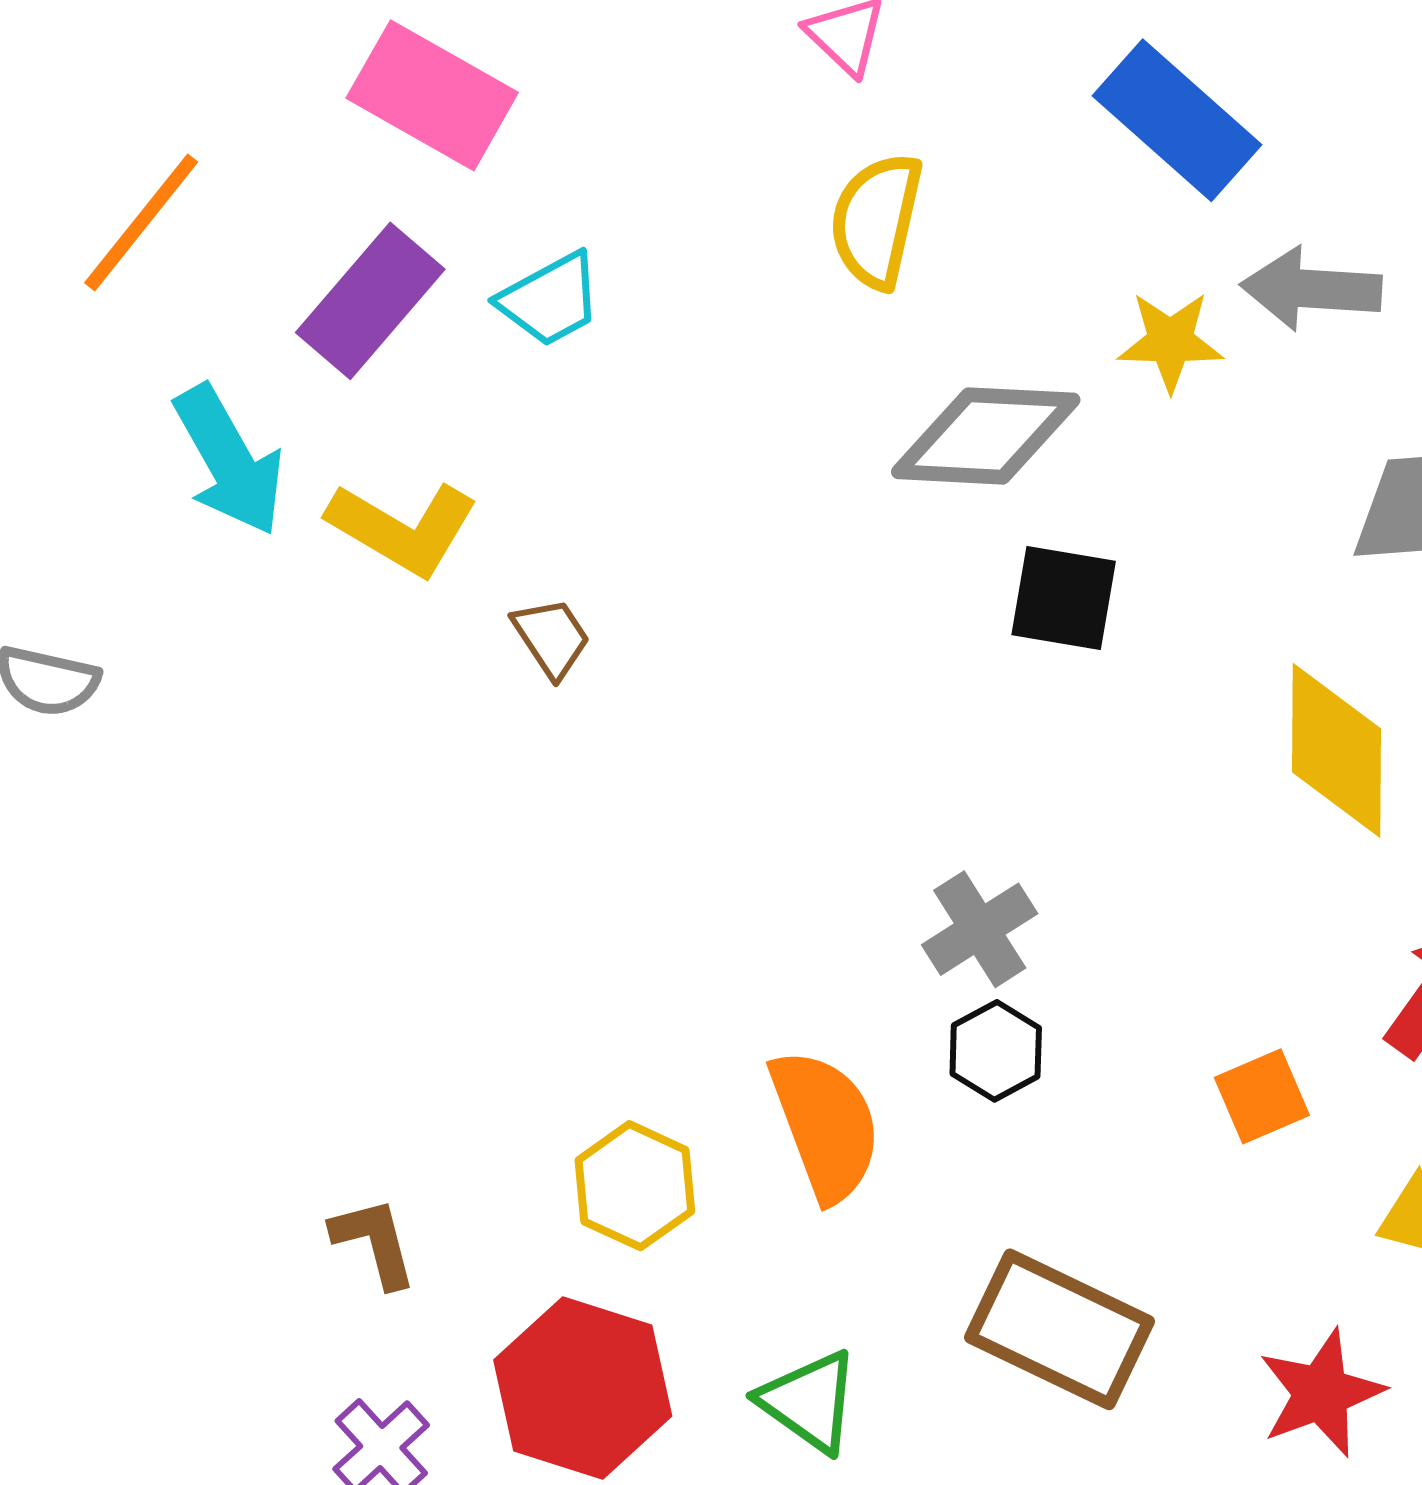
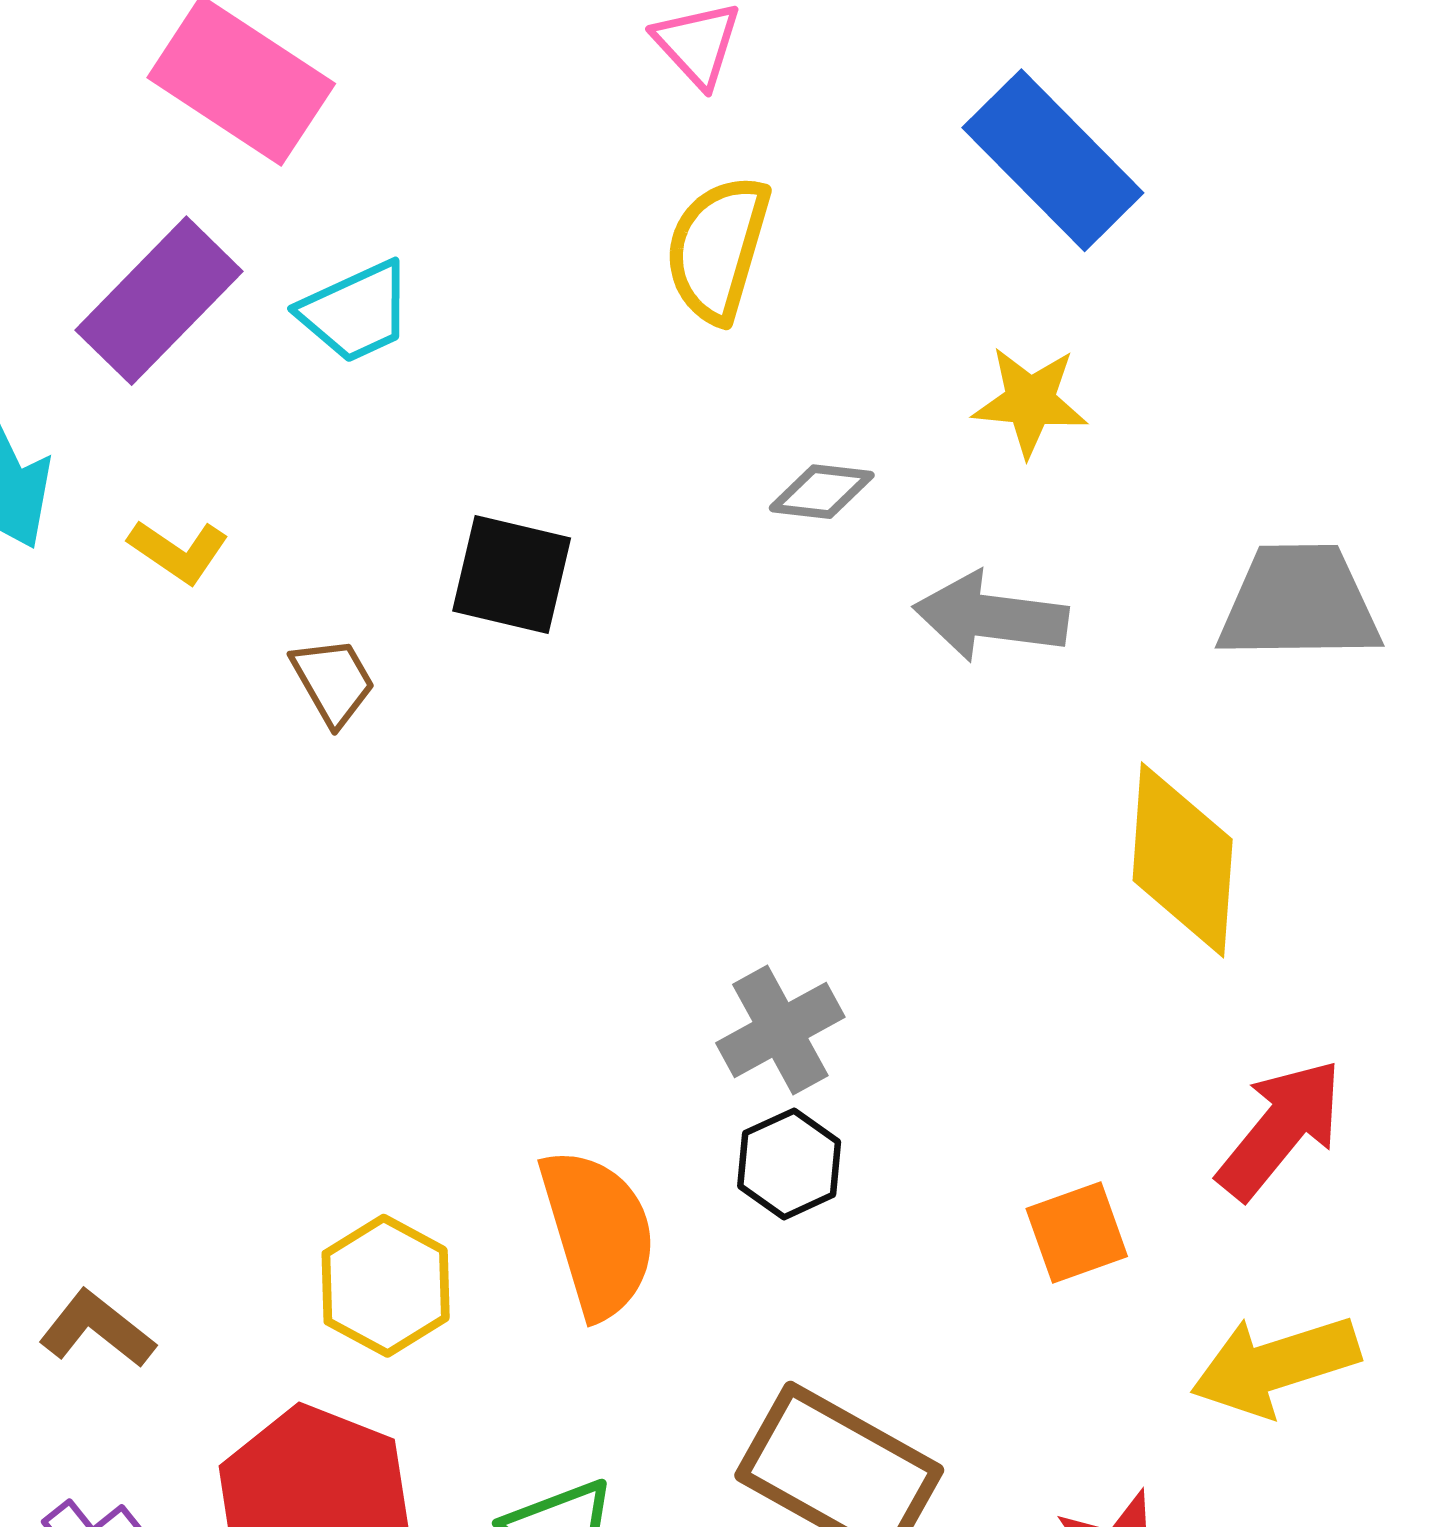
gray arrow: (1311, 289) -> (991, 617), moved
gray diamond: (986, 436) -> (822, 492), size x0.5
yellow L-shape: (403, 528) -> (178, 551), size x0.6
black square: (1064, 598) -> (512, 574), moved
brown L-shape: (374, 1242) -> (97, 1329), turned -41

